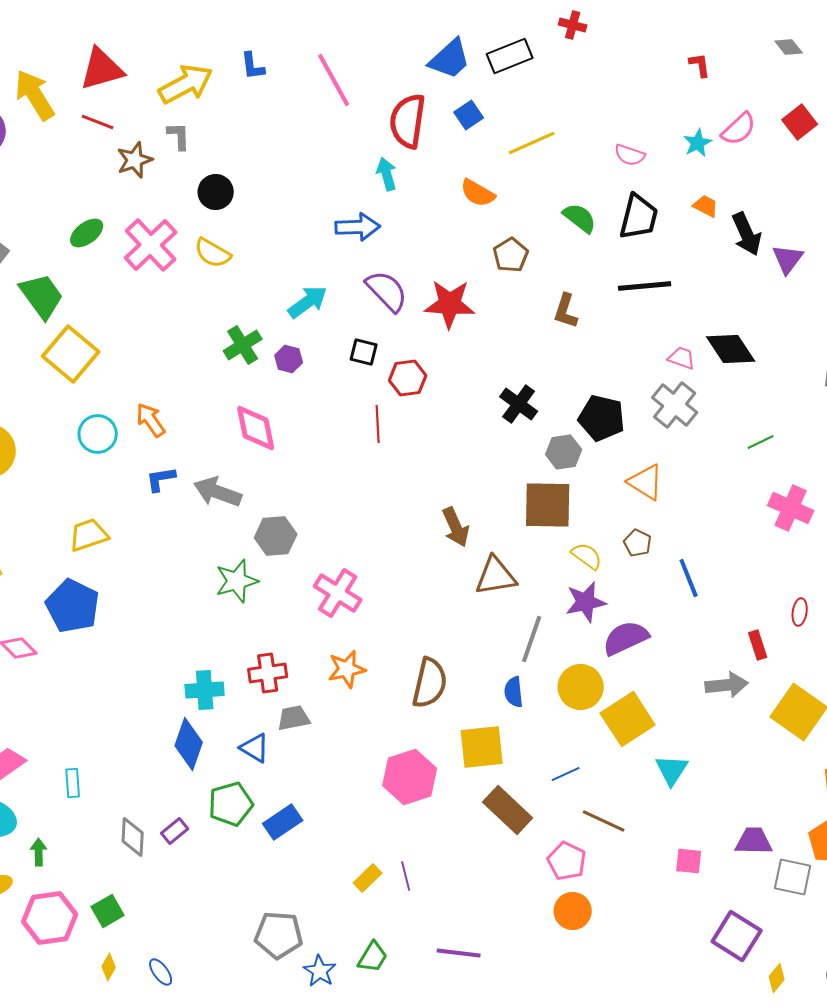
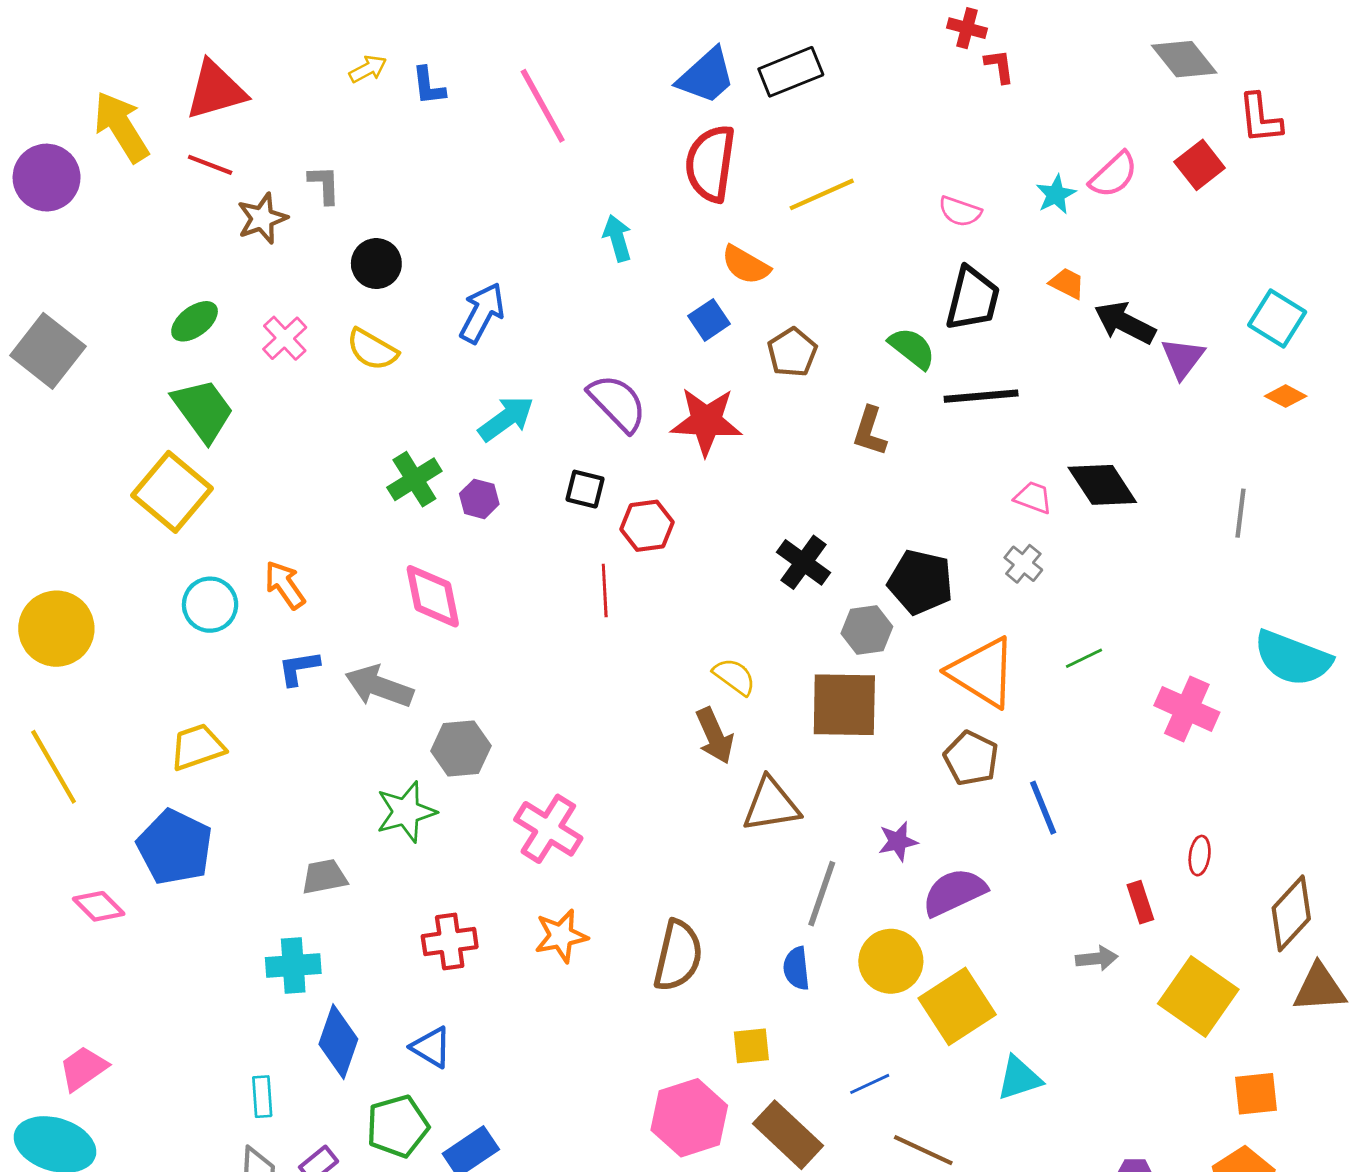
red cross: (573, 25) -> (967, 28), moved
gray diamond: (789, 47) -> (1184, 59), size x1.6
red L-shape: (700, 65) -> (999, 66), moved
yellow arrow: (186, 84) -> (368, 69), moved, size x0.5
blue square: (469, 115) -> (709, 320), moved
red semicircle: (408, 121) -> (710, 163), moved
green semicircle: (580, 218) -> (912, 348), moved
blue arrow: (358, 227) -> (482, 313), moved, turned -60
black arrow: (747, 234) -> (1125, 323), turned 141
pink cross: (151, 245) -> (285, 338), size x0.6
green trapezoid: (42, 296) -> (203, 410), moved
gray cross: (675, 405) -> (1023, 564), size x0.6
green line: (761, 442) -> (1084, 658), moved
orange triangle: (646, 482) -> (982, 672), size x1.4
brown pentagon: (638, 543) -> (971, 758), size x1.4
yellow semicircle: (587, 556) -> (734, 677), moved
purple star: (586, 602) -> (898, 841), size x0.7
gray arrow: (727, 685) -> (1097, 958), size x0.7
cyan cross: (205, 690) -> (293, 966), moved
gray trapezoid: (294, 718) -> (324, 877), moved
yellow square: (482, 747) -> (751, 1046), size x0.6
cyan triangle: (672, 770) -> (1019, 1078), turned 39
pink hexagon: (410, 777) -> (689, 1118), moved
cyan rectangle: (73, 783) -> (262, 1097), moved

